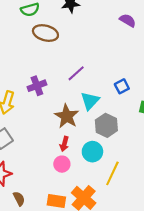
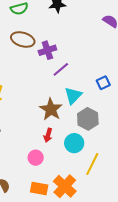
brown ellipse: (45, 33) -> (23, 40), moved
purple cross: (37, 86) -> (47, 50), moved
pink circle: (62, 164) -> (36, 158), moved

